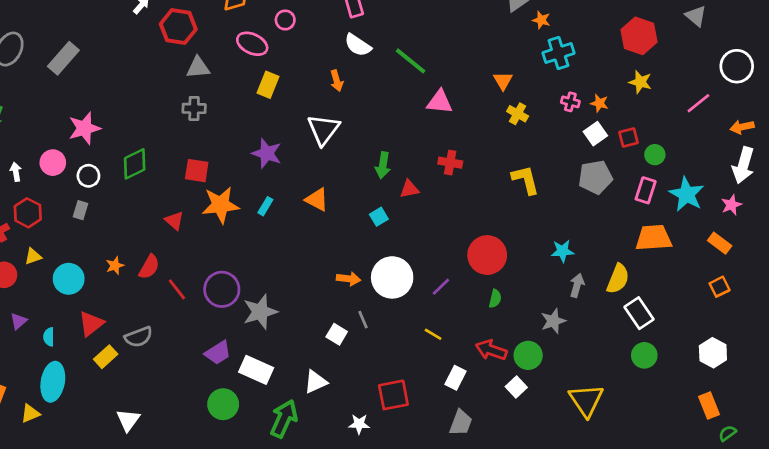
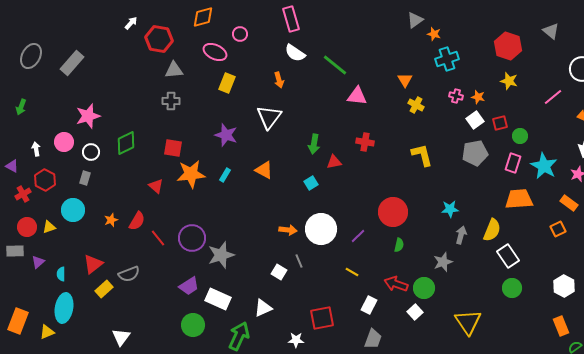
yellow triangle: (33, 256) -> (49, 227), moved
cyan circle: (69, 279) -> (73, 210), moved
orange square: (720, 287) -> (558, 229), moved

